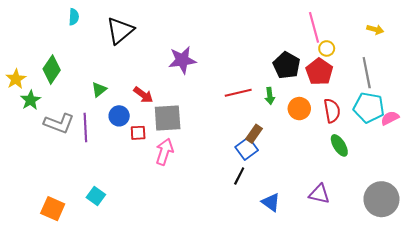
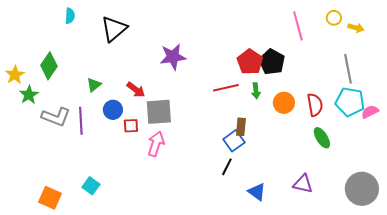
yellow circle: (327, 48) -> (334, 18), moved
red pentagon: (319, 72) -> (250, 62), moved
brown rectangle: (254, 134) -> (241, 127), turned -30

